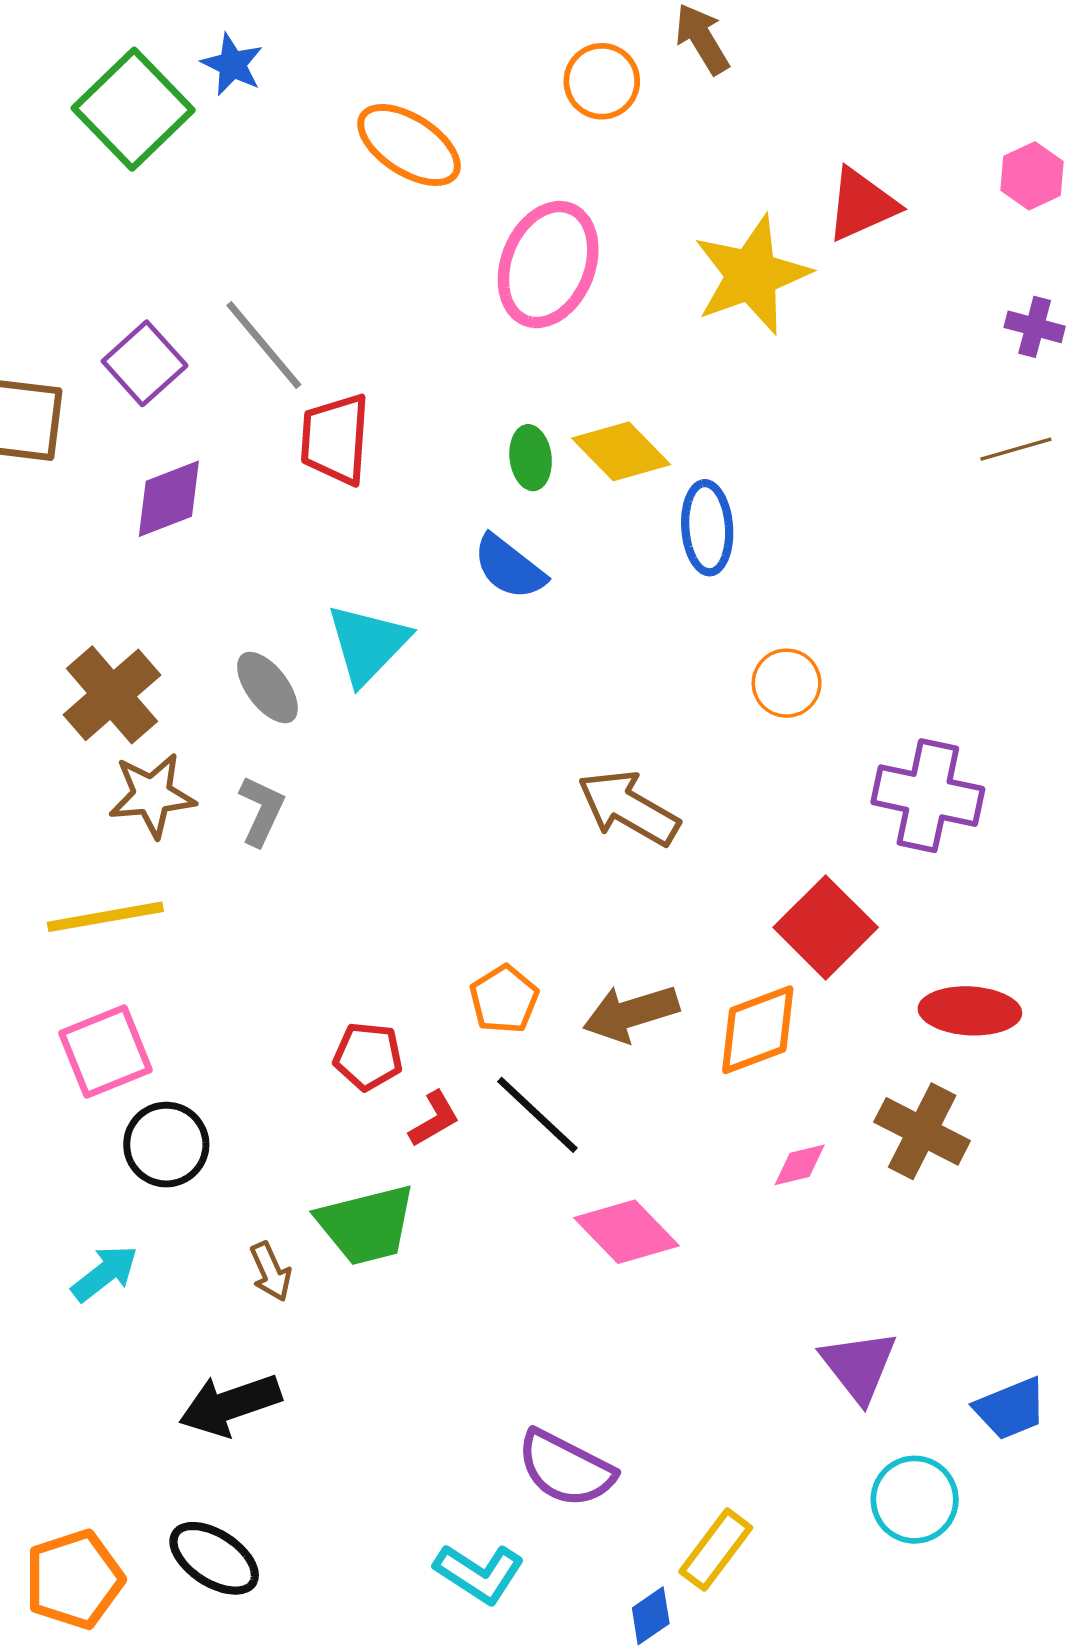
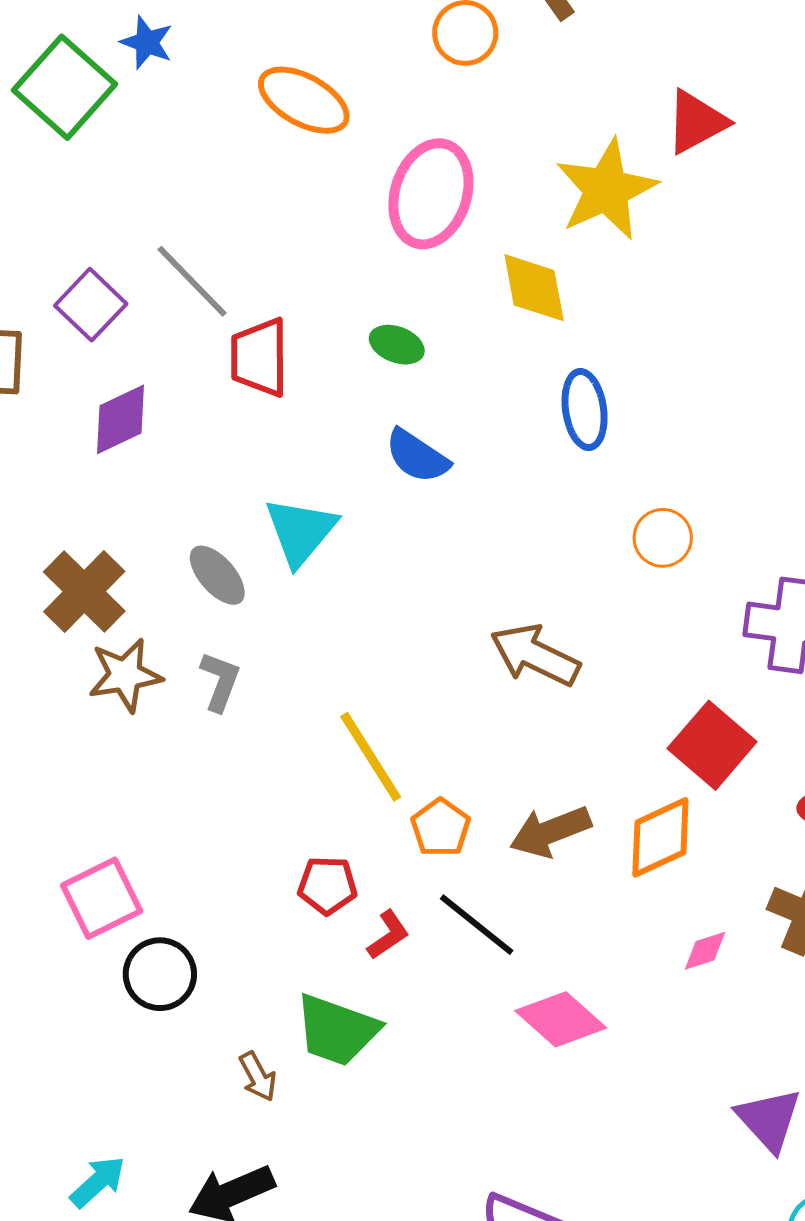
yellow diamond: (621, 451) -> (534, 288), moved, turned 38
green ellipse: (531, 458) -> (397, 345), moved, turned -58
yellow line: (105, 917) -> (371, 757), moved, turned 72
green trapezoid: (366, 1225) -> (337, 1030), turned 38
cyan arrow: (105, 1273) -> (98, 1182), moved

